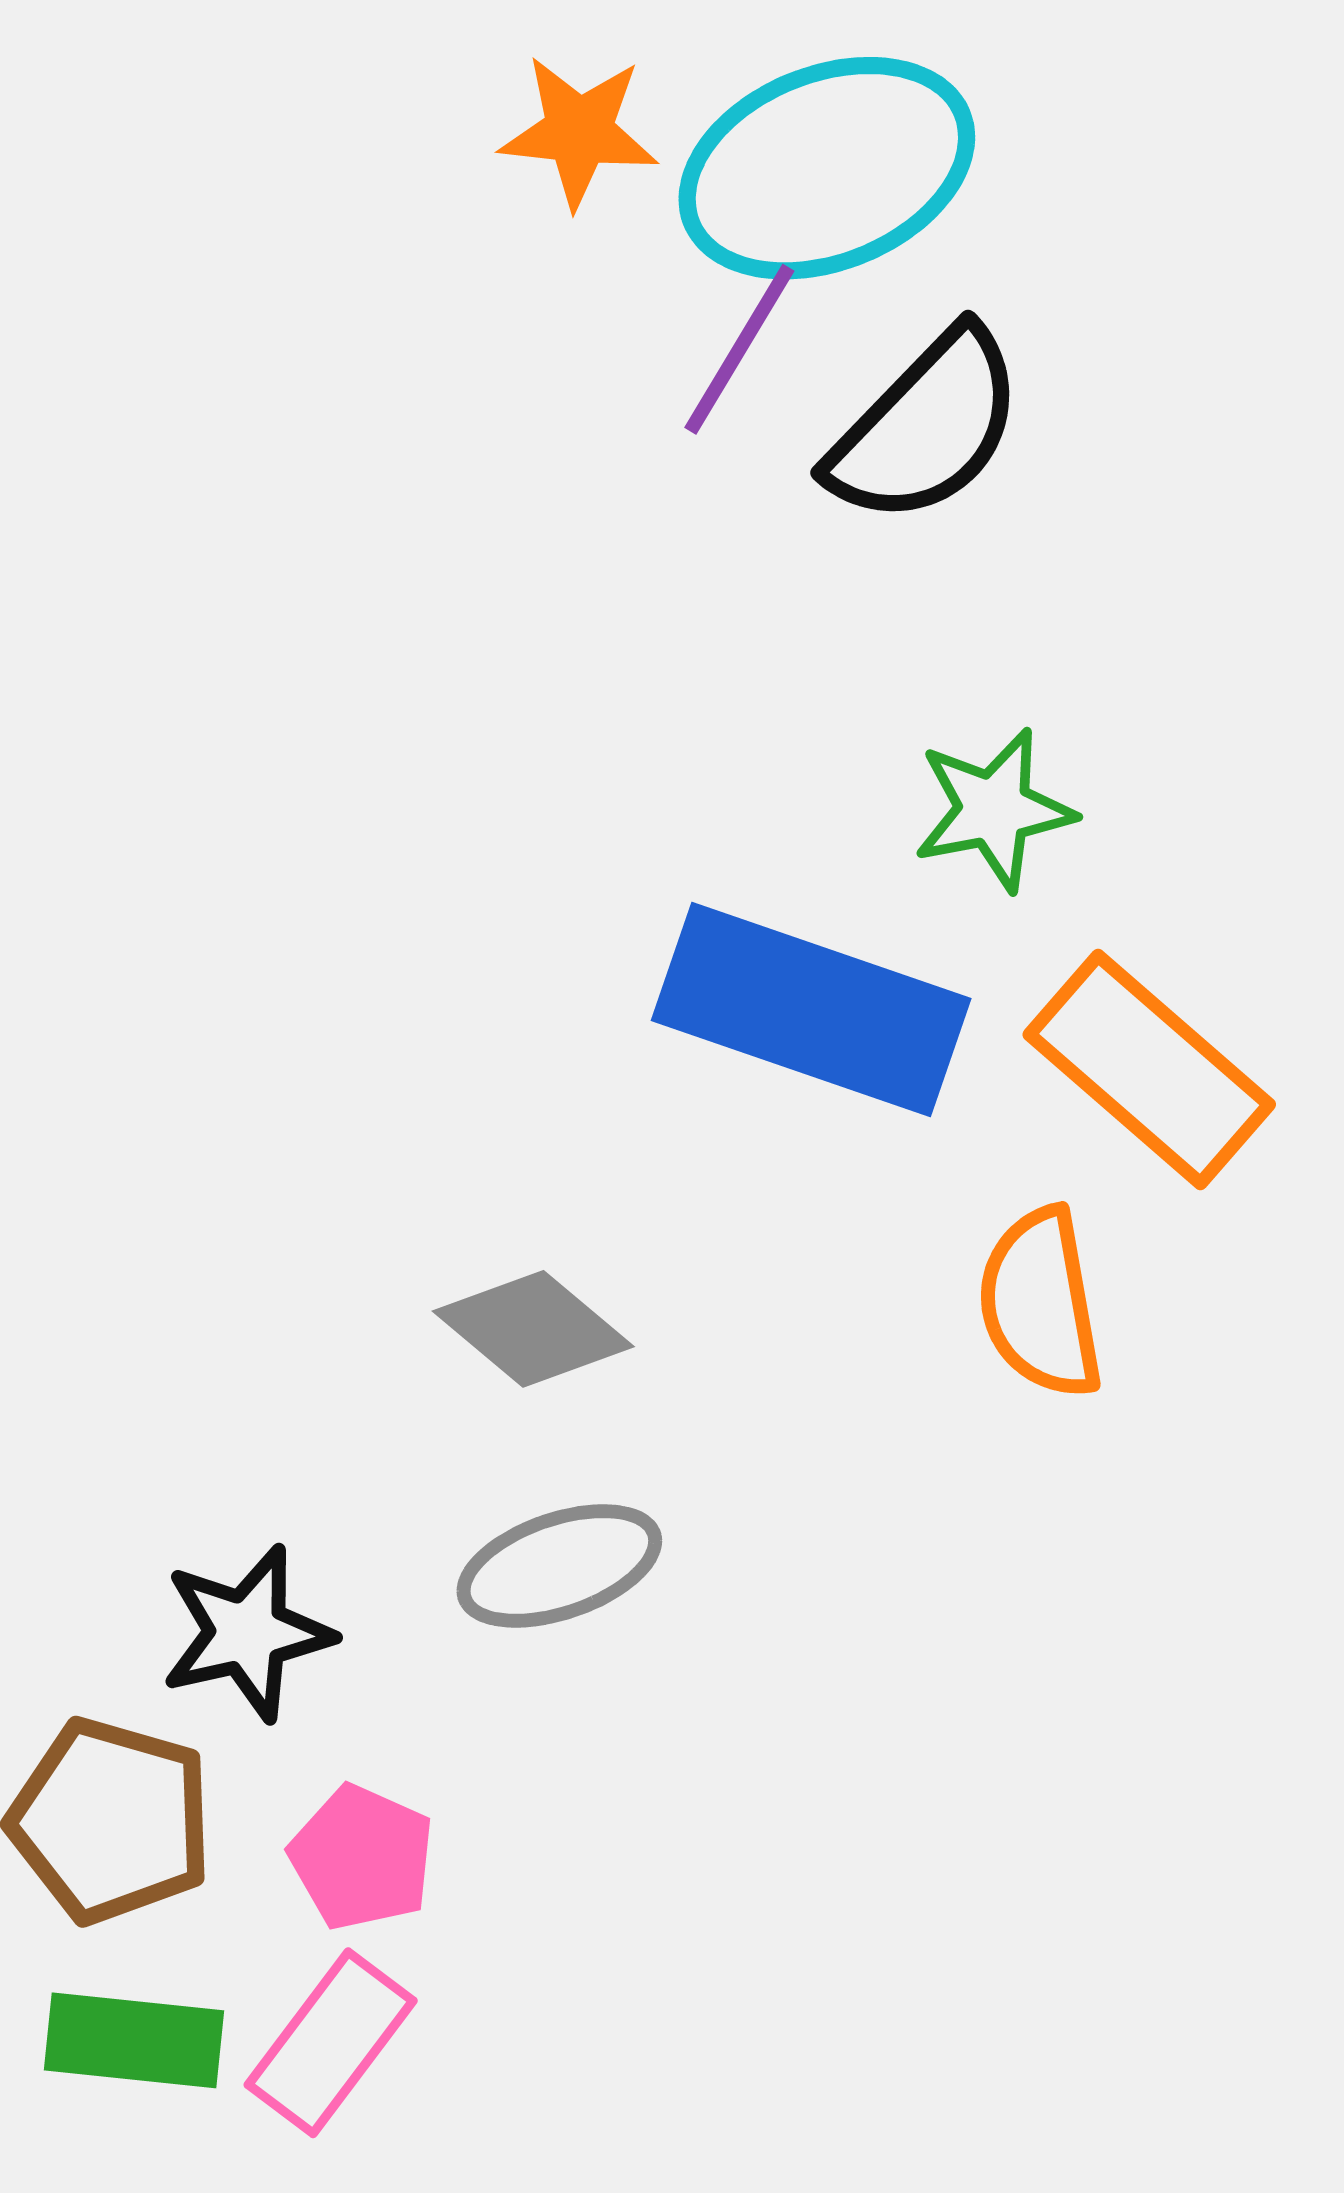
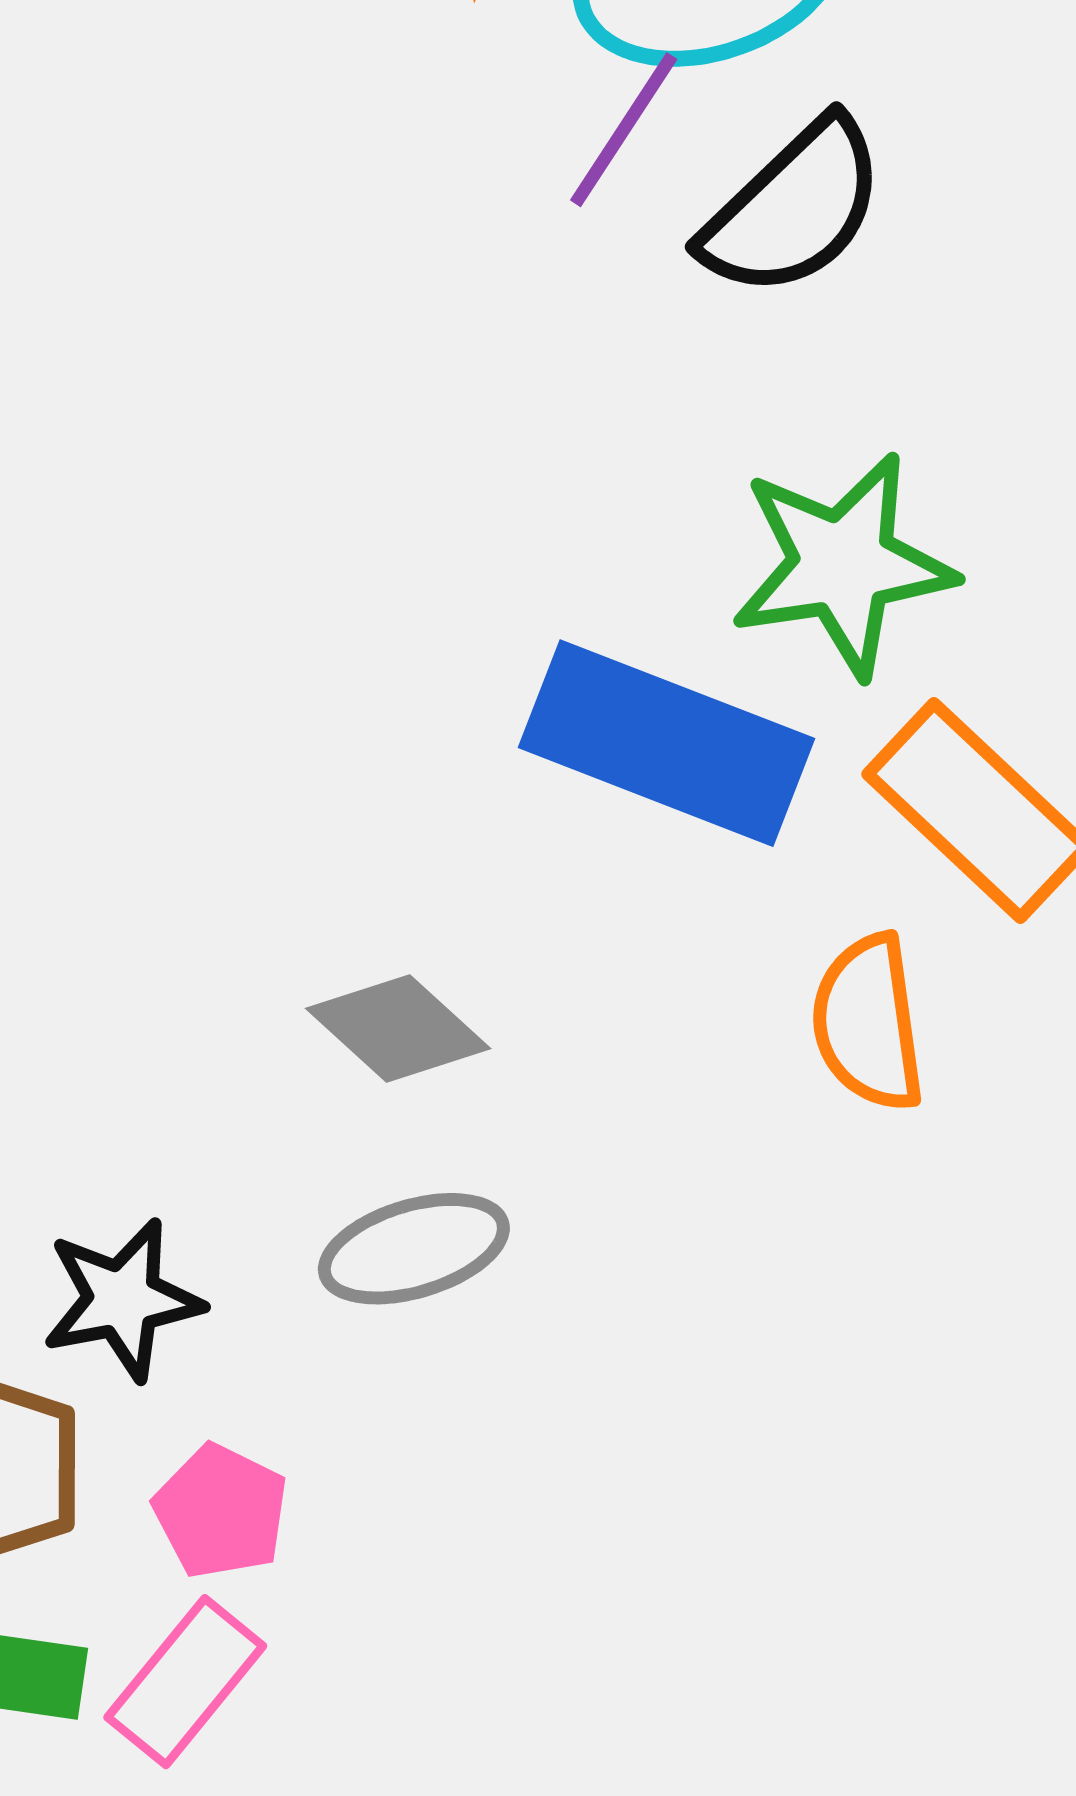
green star: (994, 810) -> (843, 565), size x1.5

